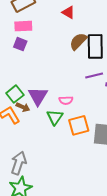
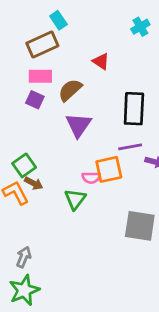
brown semicircle: (78, 41) -> (70, 90), moved
purple triangle: (38, 96) -> (78, 125), moved
orange square: (79, 125) -> (109, 169), moved
gray arrow: (19, 163) -> (24, 257), size x0.7

